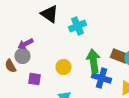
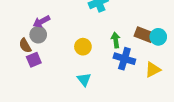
green arrow: (94, 61) -> (116, 40), size x0.6
purple square: (34, 79) -> (34, 60), moved, turned -32

